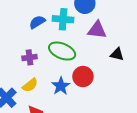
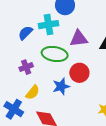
purple triangle: (97, 30) -> (79, 39), moved
blue star: (61, 86) -> (61, 86), turned 30

